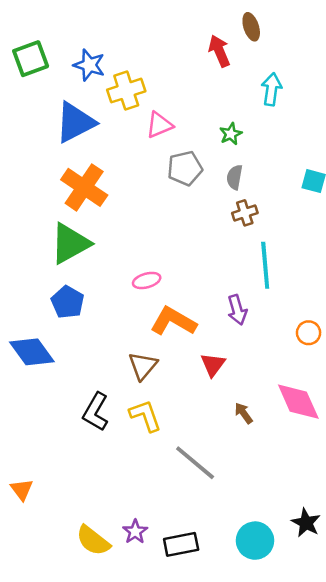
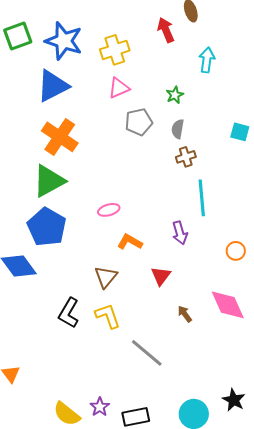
blue star: (89, 65) -> (64, 41), size x1.5
yellow cross: (126, 91) -> (115, 50), moved
blue pentagon: (68, 302) -> (47, 227), size x1.5
orange L-shape: (173, 321) -> (130, 242), size x0.7

